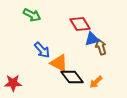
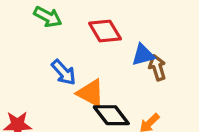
red diamond: (80, 24) -> (105, 31), moved

